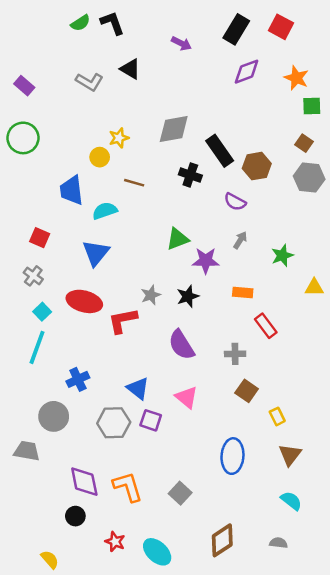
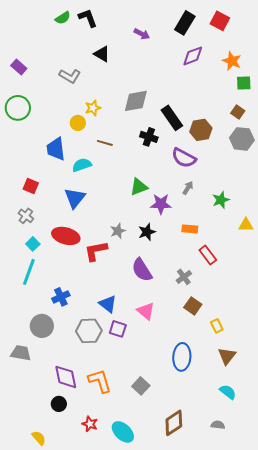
gray L-shape: (89, 82) -> (70, 76), moved
purple semicircle: (235, 202) -> (184, 158), size x1.4
gray cross: (235, 354) -> (184, 277), turned -35

